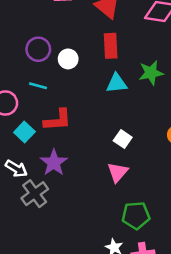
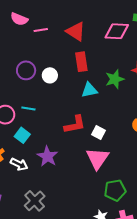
cyan line: (38, 86) -> (28, 109), moved
red L-shape: (58, 120) -> (75, 125), moved
pink triangle: (118, 172) -> (97, 158), size x1.4
gray cross: (35, 194) -> (35, 201), moved

